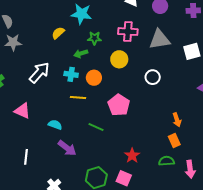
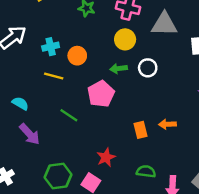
green arrow: (81, 54) -> (118, 69), moved
yellow circle: (119, 59) -> (125, 39), moved
cyan cross: (71, 74) -> (51, 47), turned -32
orange arrow: (177, 120) -> (167, 124), turned 96
orange rectangle: (174, 140) -> (141, 130), moved

